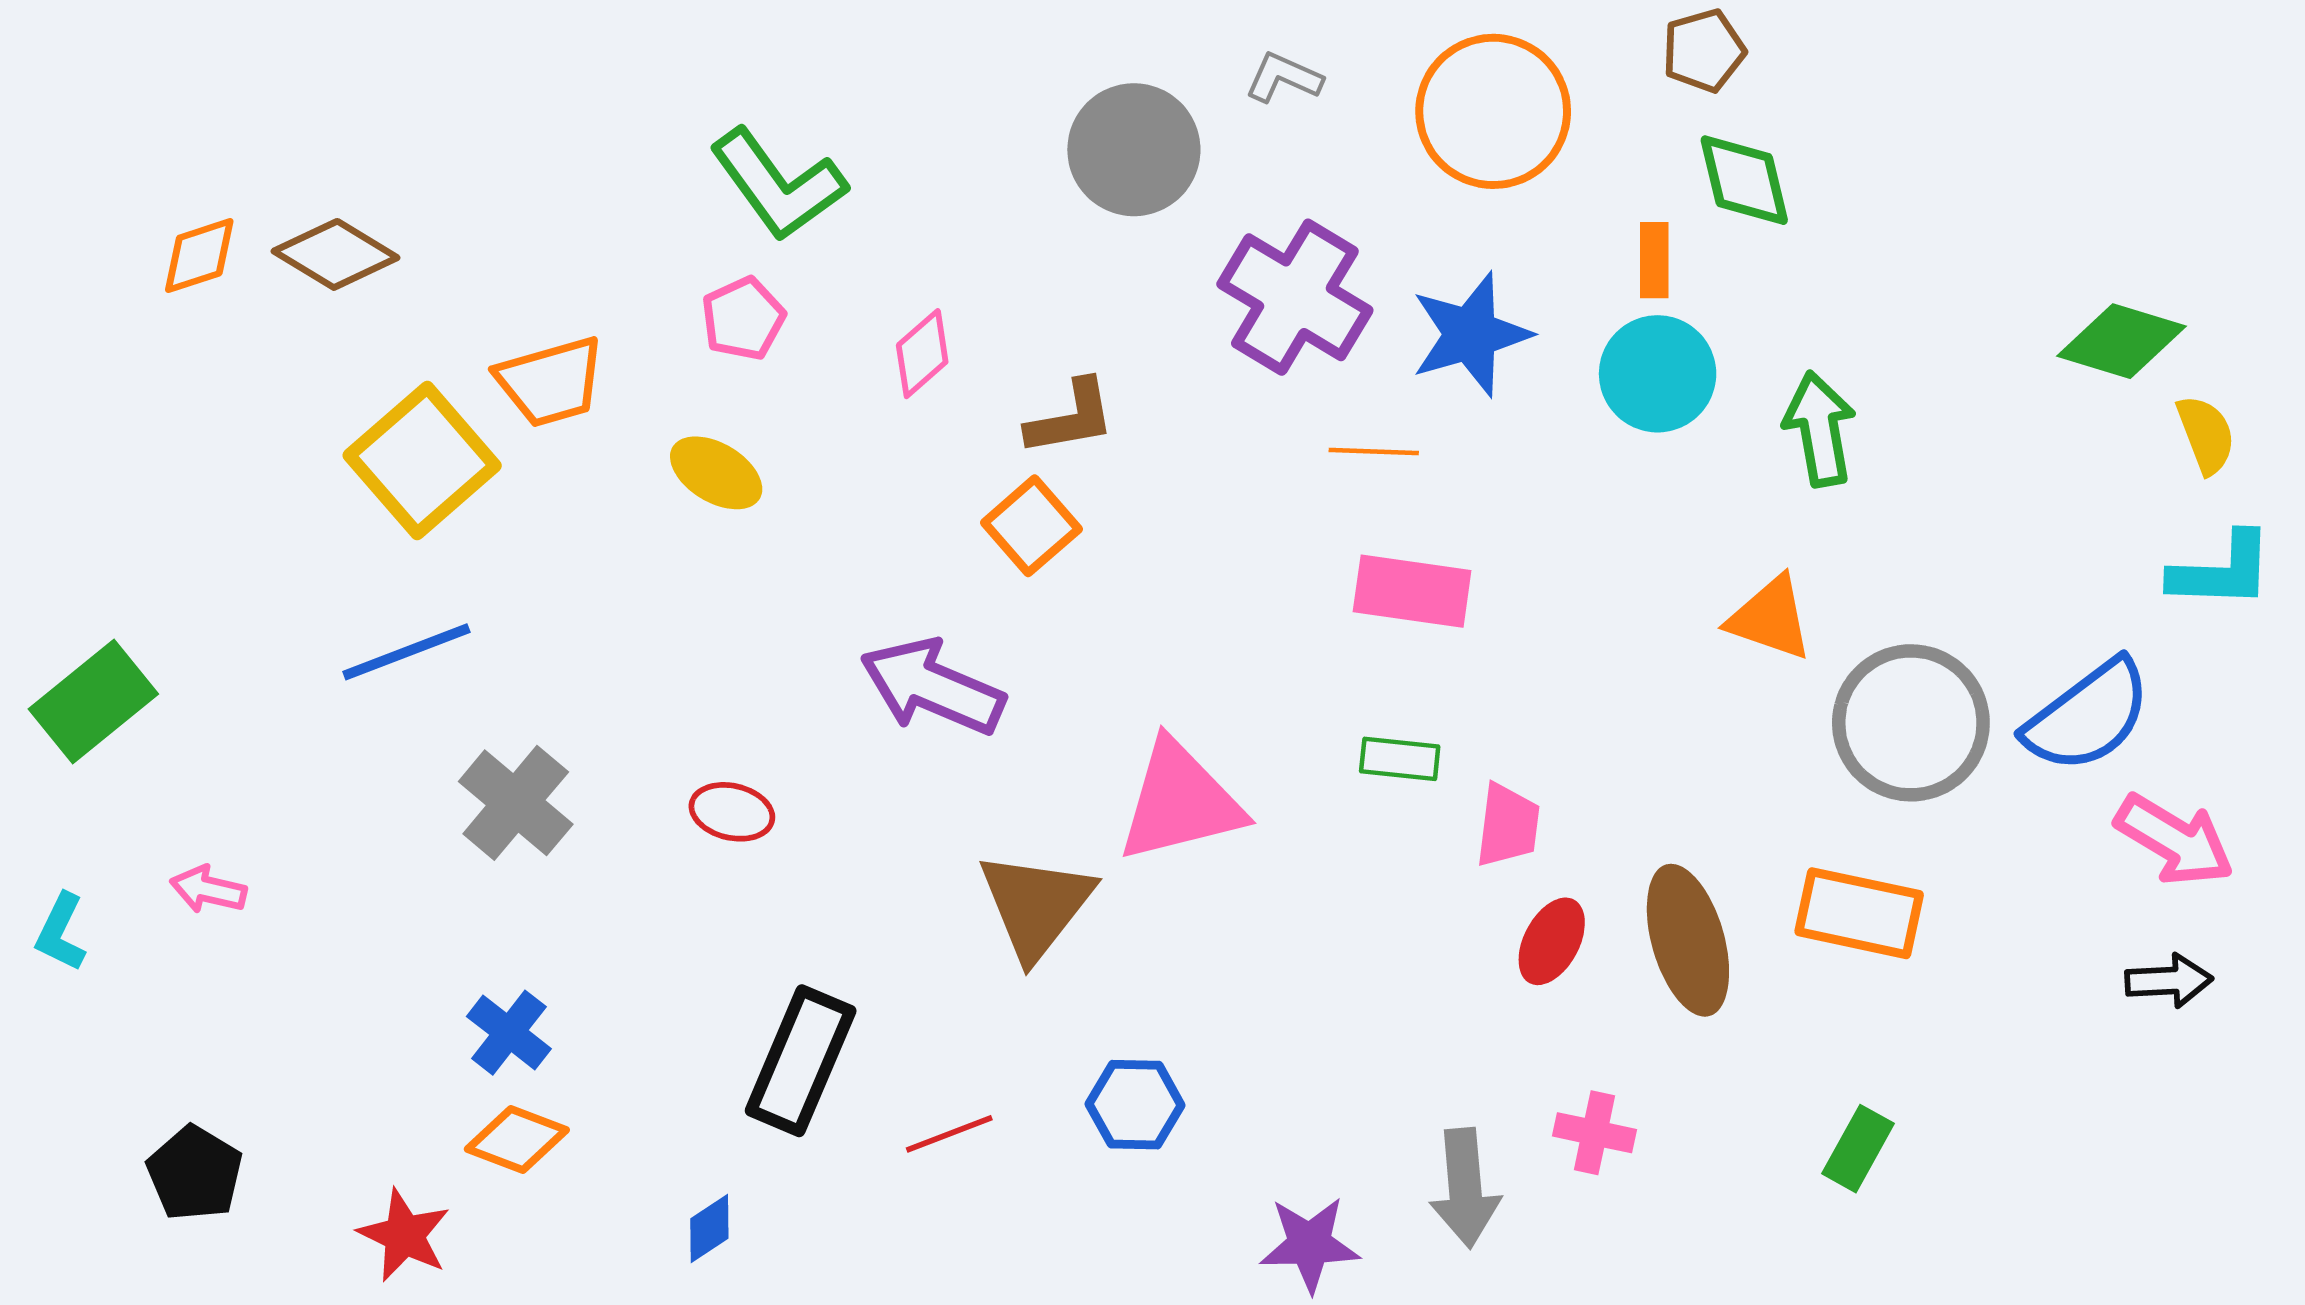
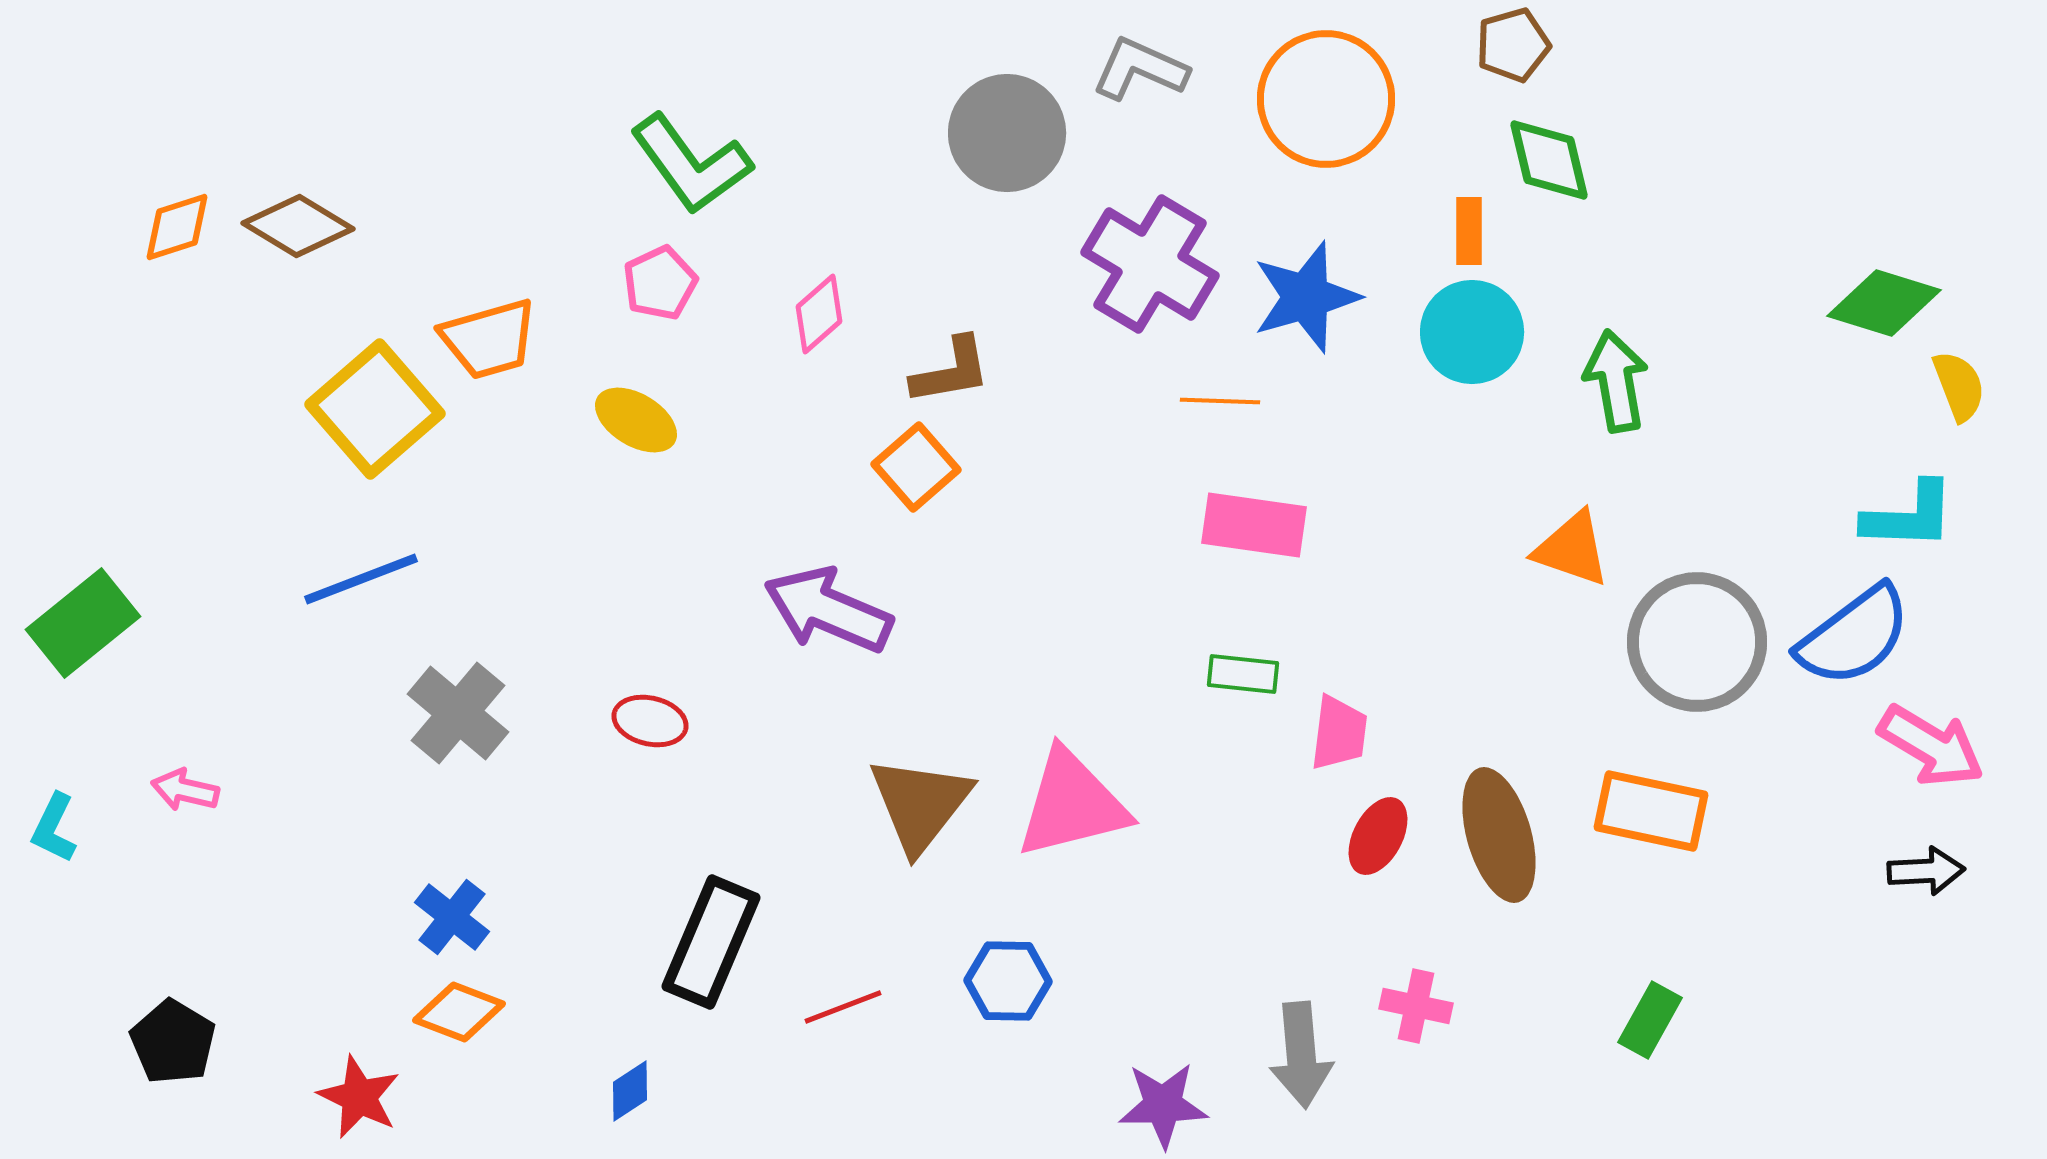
gray L-shape: (1284, 78) -> (1140, 69), size x1.4
cyan L-shape: (2222, 571) -> (1909, 516), moved
pink triangle: (1180, 802) -> (1072, 804), moved

